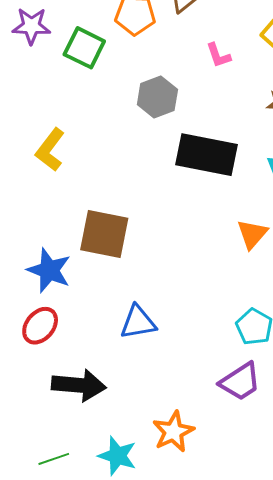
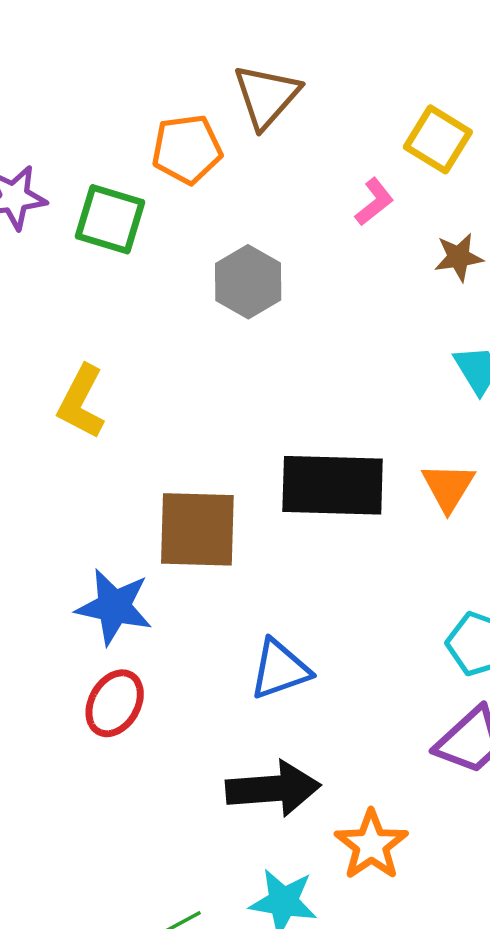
pink L-shape: (218, 55) -> (374, 202), moved, turned -100
black rectangle: (207, 155) -> (333, 485), moved
black arrow: (79, 385) -> (273, 789), moved

